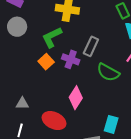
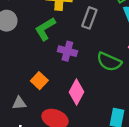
gray rectangle: (91, 46) -> (89, 18), moved
orange square: (46, 62) -> (39, 81), moved

